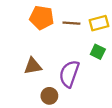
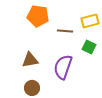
brown line: (71, 23) -> (65, 31), moved
brown circle: (49, 96) -> (32, 88), moved

